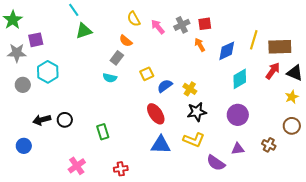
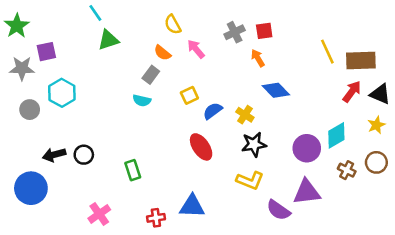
pink arrow: (158, 27) -> (196, 49), moved
yellow line: (254, 40) -> (327, 52), turned -42
blue diamond: (227, 51) -> (276, 90), moved, turned 70
cyan diamond: (240, 79) -> (336, 135), moved
blue triangle: (161, 145) -> (192, 206), moved
brown cross: (269, 145) -> (347, 170), moved
blue circle: (24, 146) -> (31, 188), size x1.6
purple triangle: (238, 149) -> (307, 192), size x1.6

